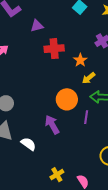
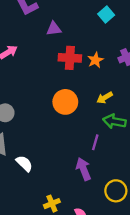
orange star: (80, 60) -> (95, 60), moved
orange circle: (67, 99) -> (65, 102), moved
purple arrow: (52, 125) -> (83, 169), moved

